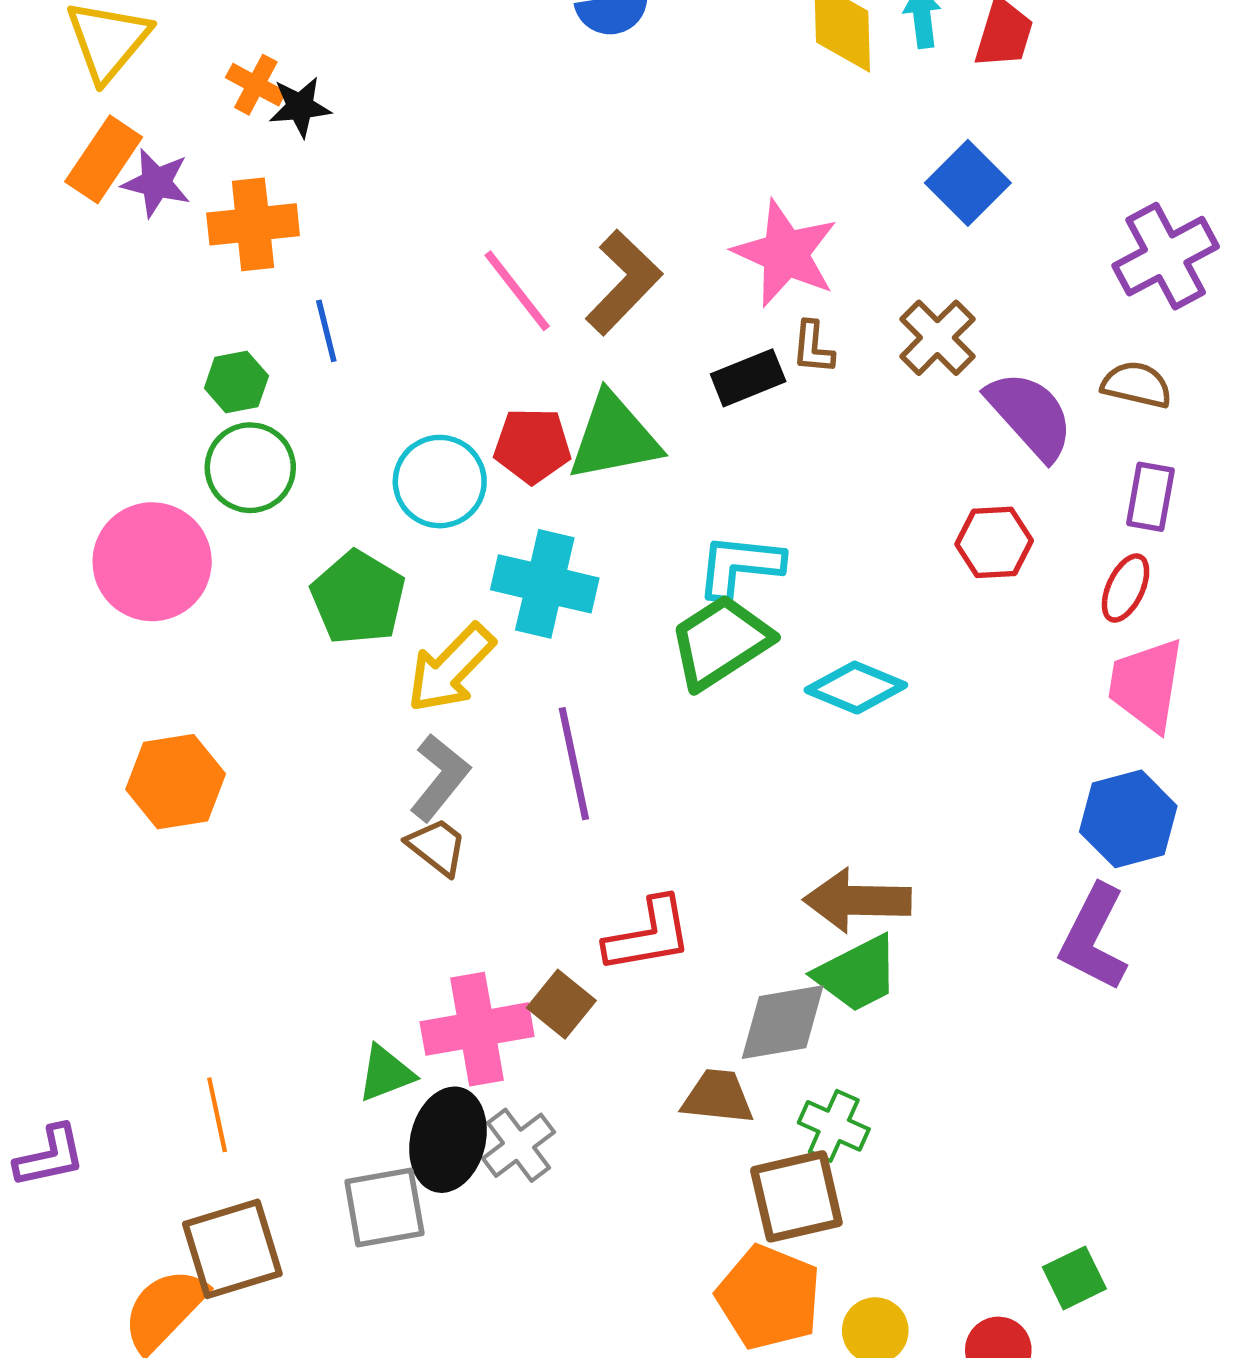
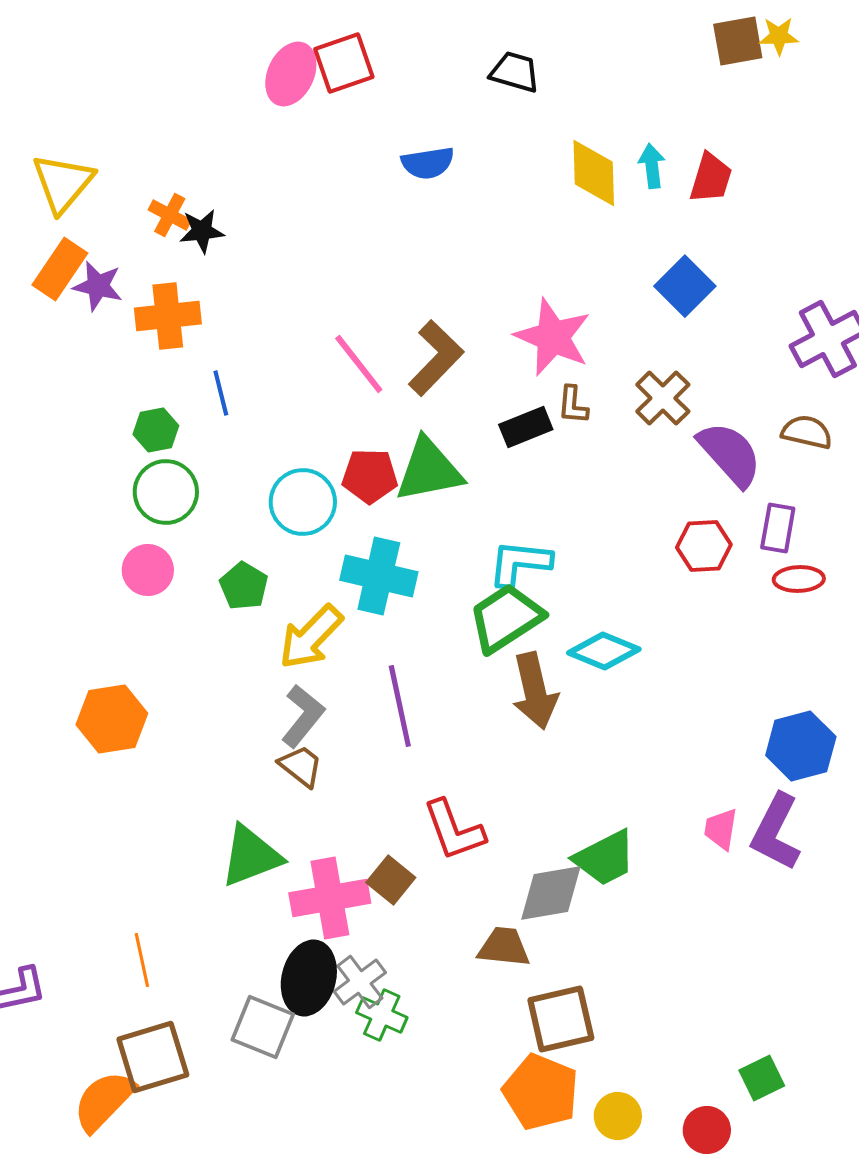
purple rectangle: (1150, 497) -> (778, 528), moved
pink circle: (152, 562) -> (148, 570), moved, size x0.6
red ellipse: (1126, 588) -> (799, 579), turned 63
green pentagon: (358, 598) -> (244, 586), size x0.7
pink trapezoid: (1146, 685) -> (721, 829), moved, size x0.6
brown arrow: (857, 900) -> (535, 691), moved, turned -104
red L-shape: (648, 935) -> (454, 830), turned 80
green triangle: (386, 1073) -> (251, 856), moved, size x1.5
green cross: (834, 1126) -> (382, 1015), moved
gray square: (384, 1207) -> (263, 1027), turned 32

